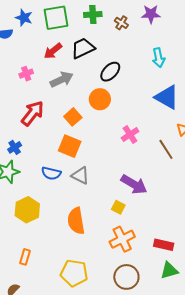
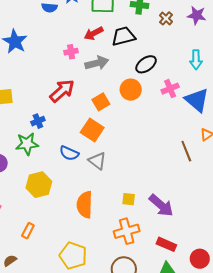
pink cross: (26, 74) -> (71, 52), moved
pink cross: (130, 135) -> (170, 89), moved
purple arrow: (134, 184) -> (161, 205), moved
yellow square: (118, 207) -> (129, 199), turned -32

